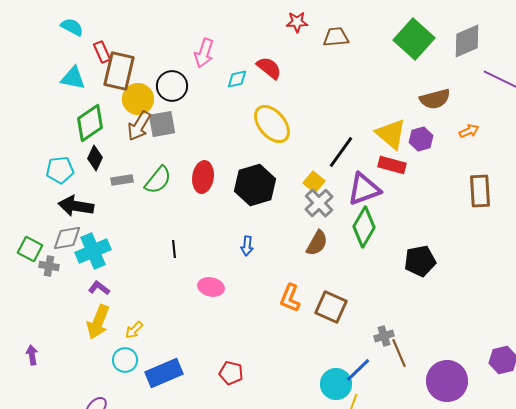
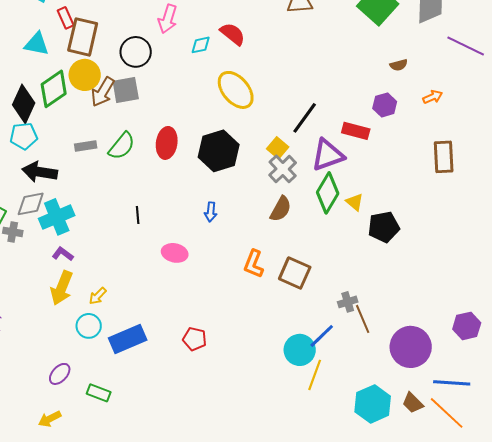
yellow circle: (138, 99) -> (85, 75), moved
brown semicircle: (435, 99) -> (399, 65), size x0.6
yellow triangle: (391, 134) -> (355, 202), moved, size x0.6
black diamond: (95, 158) -> (24, 104), moved, size x1.5

